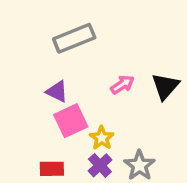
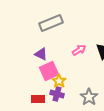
yellow star: (102, 138) -> (59, 81), moved
purple cross: (100, 165) -> (57, 94), moved, turned -32

